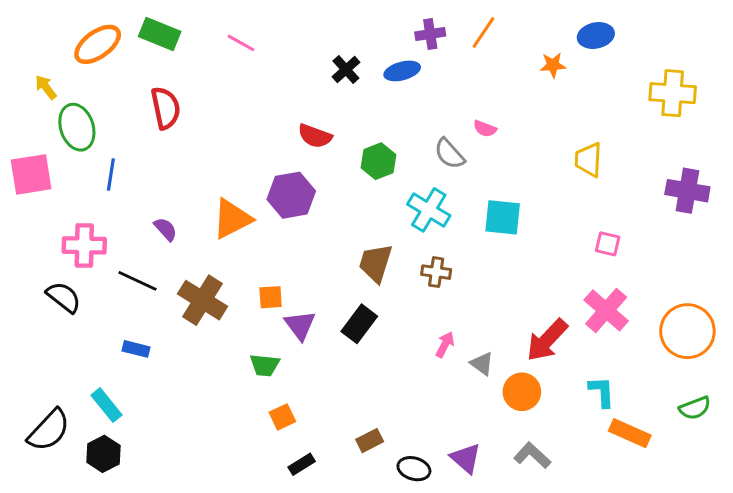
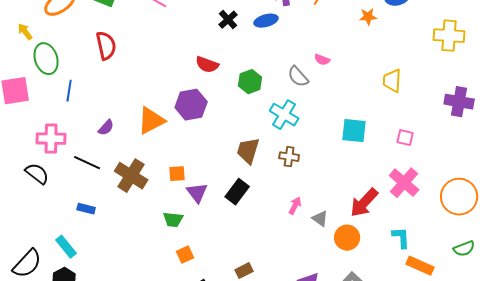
cyan square: (503, 217) -> (354, 131), moved
purple semicircle: (166, 229) -> (106, 128), turned 84

